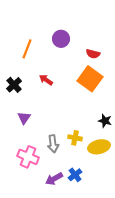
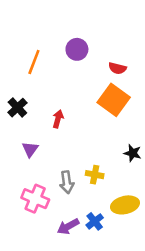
red arrow: (46, 80) -> (58, 119), moved, turned 72
yellow ellipse: (99, 147) -> (125, 205), moved

